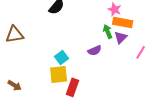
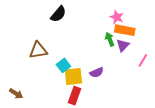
brown triangle: (15, 34) -> (38, 50), moved
purple semicircle: (95, 50) -> (97, 72), moved
yellow square: (59, 74) -> (73, 76), moved

